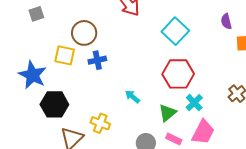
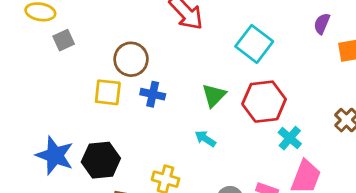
purple semicircle: (226, 21) -> (322, 24), turned 42
blue cross: (97, 60) -> (153, 94), turned 30
blue star: (33, 75) -> (55, 155), moved
green triangle: (167, 113) -> (214, 95), moved

